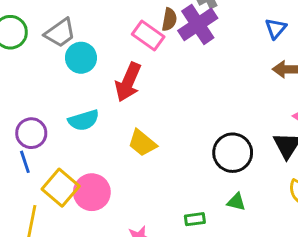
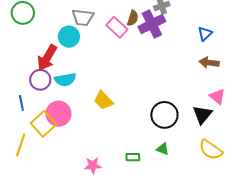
gray trapezoid: (60, 33) -> (83, 17), moved, turned 35
red arrow: (128, 82) -> (47, 58), moved
purple circle: (31, 133) -> (40, 80), moved
pink circle: (92, 192) -> (58, 114), moved

